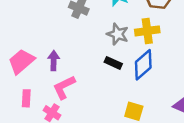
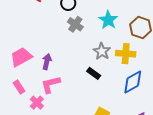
blue diamond: (143, 65) -> (133, 82), moved
pink rectangle: (26, 98) -> (19, 87), turned -48

